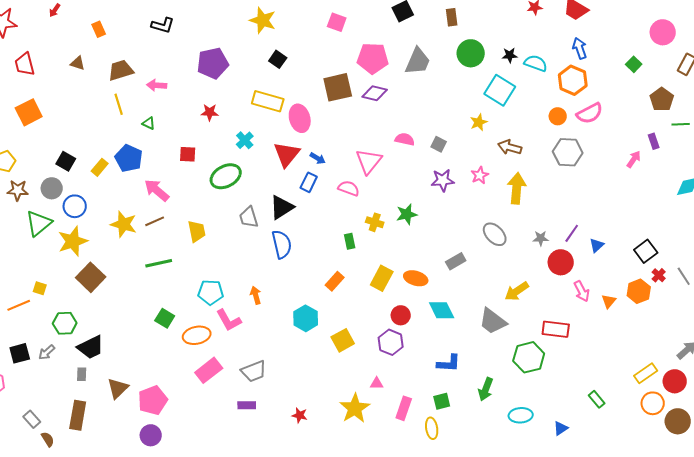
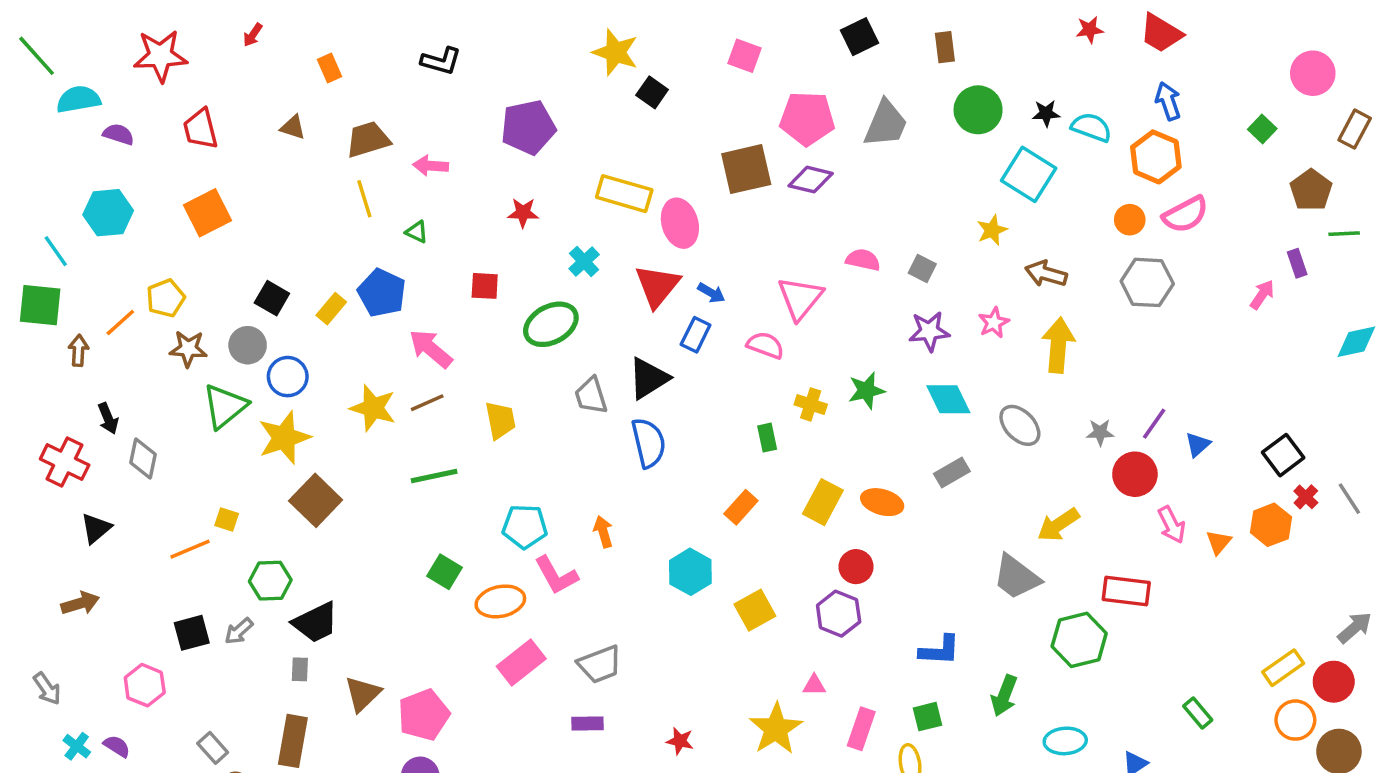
black square: (278, 59) -> (652, 92), moved
cyan diamond: (442, 310) -> (948, 399), moved

